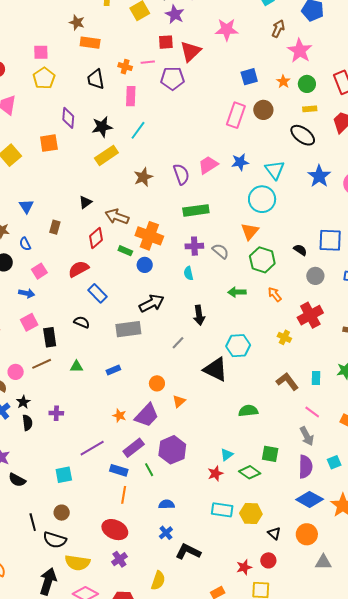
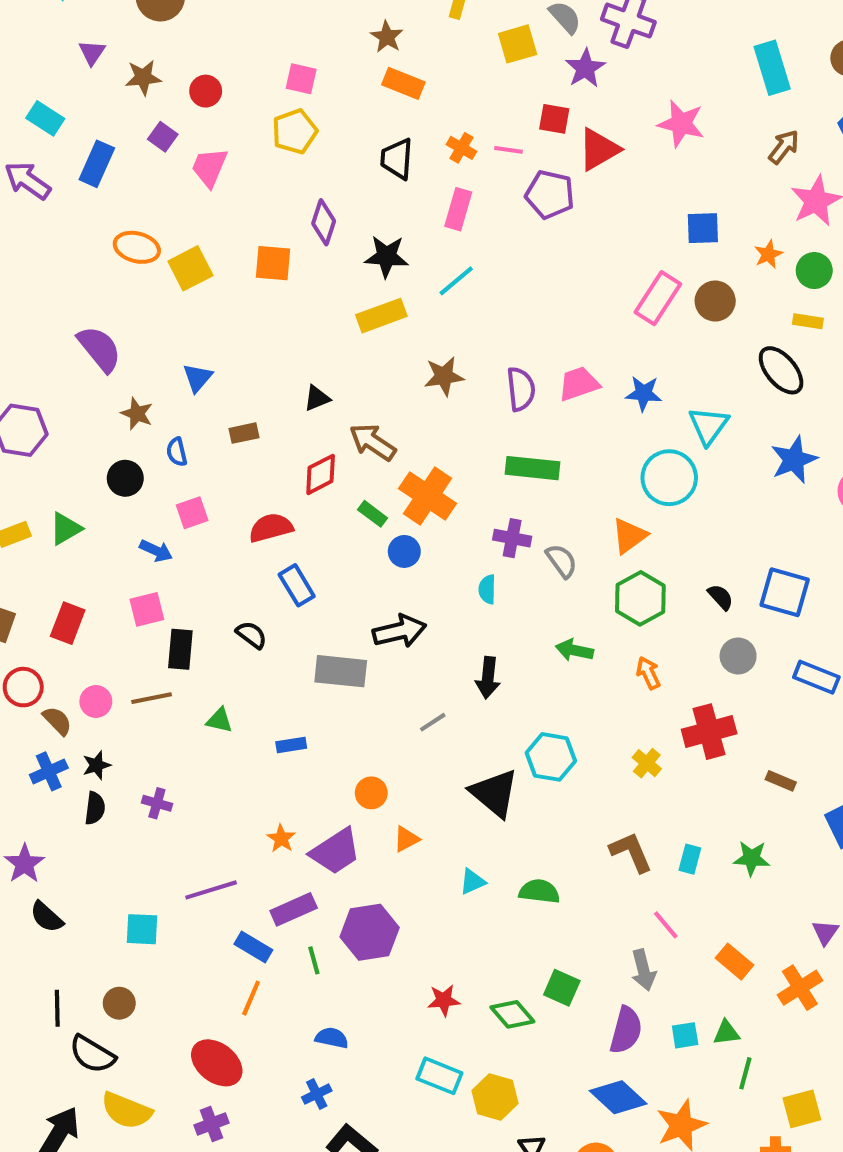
brown rectangle: (55, 227) -> (244, 433), turned 48
cyan triangle: (227, 455) -> (472, 882), moved

